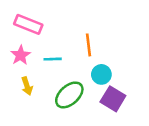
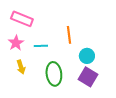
cyan circle: (101, 74) -> (87, 56), moved
green ellipse: (69, 95) -> (54, 74), turned -55

